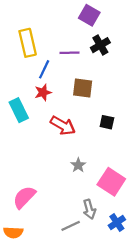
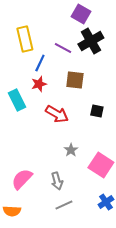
black cross: (100, 45) -> (91, 41), size x1.4
purple line: (69, 53) -> (63, 48), turned 30
gray arrow: (89, 209) -> (57, 181), moved

